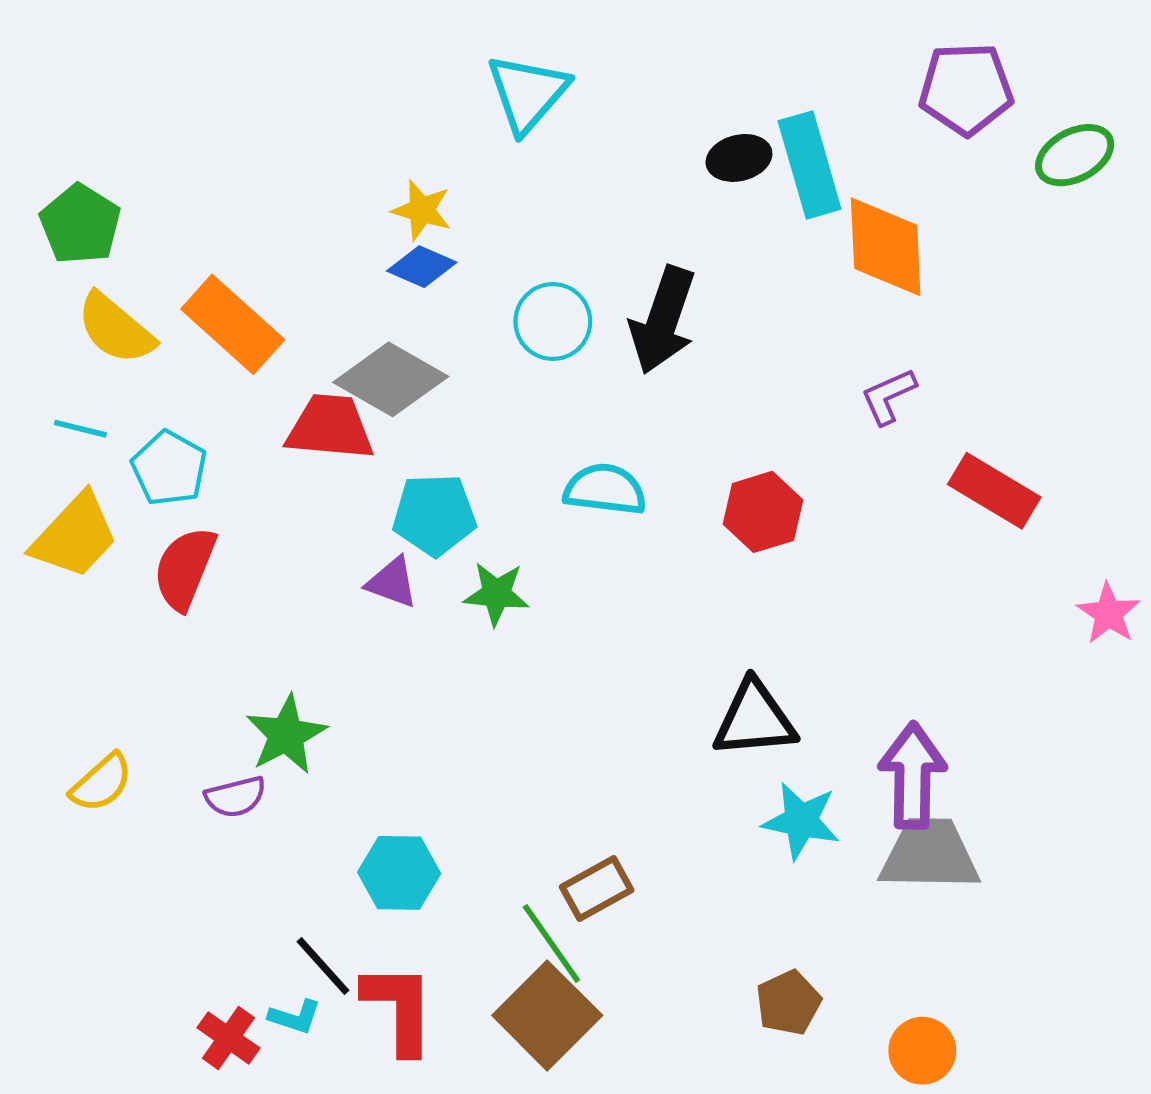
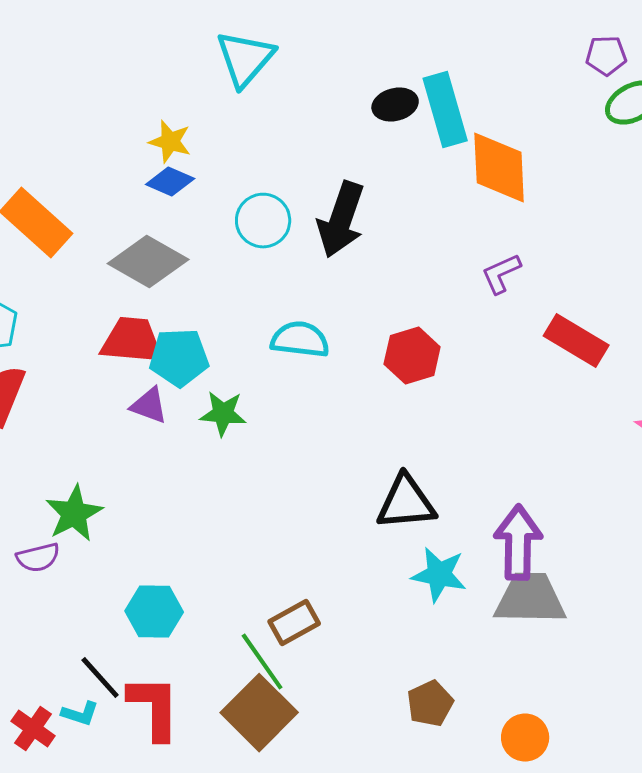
purple pentagon: (966, 89) -> (606, 56), moved, size x0.6
red trapezoid: (330, 427) -> (132, 340), moved

